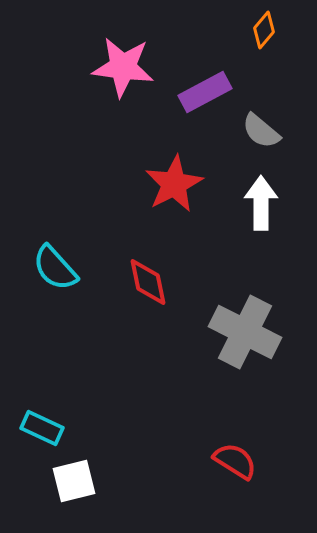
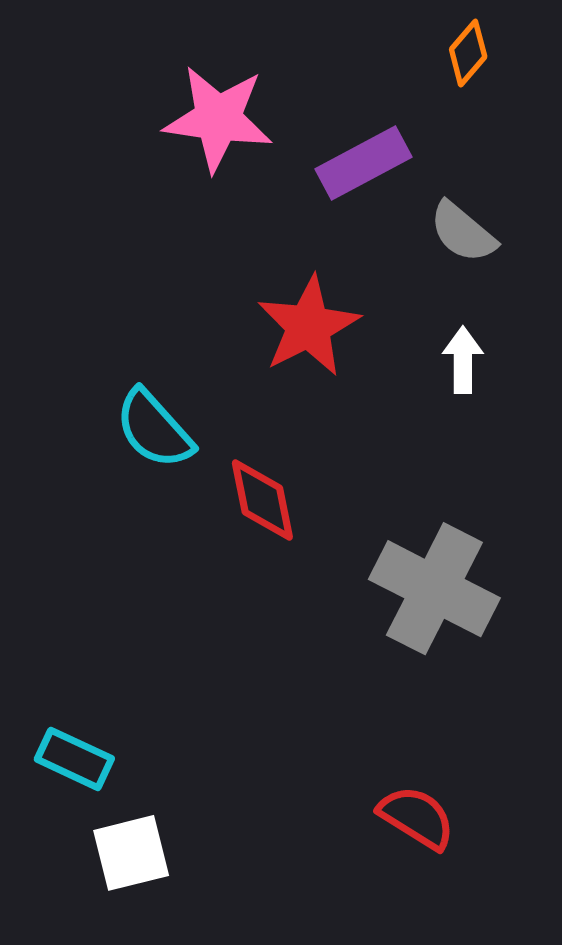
white arrow: (261, 203) -> (463, 360), size x0.7
cyan semicircle: (55, 268) -> (154, 429), moved

